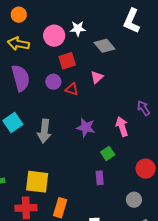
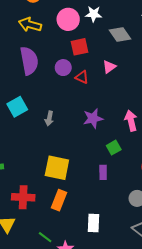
purple star: (86, 128) -> (93, 118), turned -30
gray arrow: (44, 131) -> (49, 118), size x0.6
yellow square: (37, 182) -> (57, 168), moved

